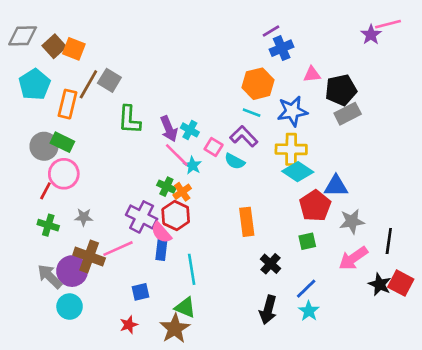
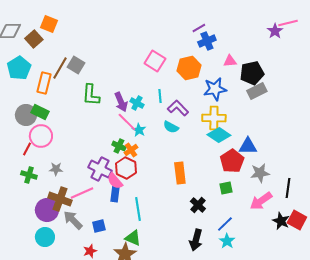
orange square: (74, 49) -> (49, 24), moved
cyan line: (252, 113) -> (160, 96), moved, turned 64
pink square: (214, 147) -> (155, 61), moved, size x1.5
gray arrow: (50, 276) -> (73, 220), moved

